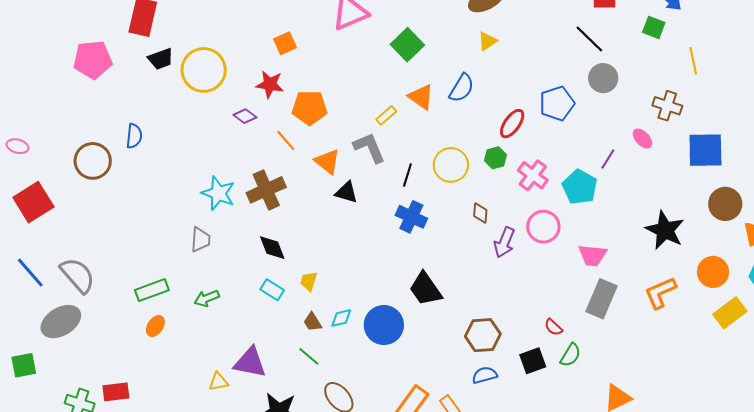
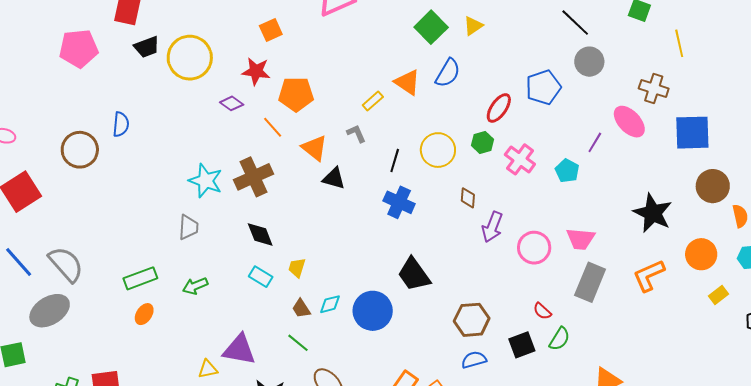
green square: (407, 45) -> (431, 27), moved
pink ellipse: (642, 139) -> (629, 122), size x1.6
gray L-shape: (369, 148) -> (356, 133), size x0.6
cyan pentagon: (580, 187) -> (567, 171), size x0.7
pink circle: (543, 227) -> (534, 248), moved
yellow rectangle: (730, 313) -> (718, 295), size x0.6

